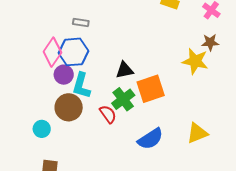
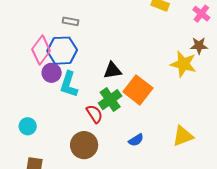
orange square: (151, 89) -> (138, 90), turned -36
brown circle: (69, 107) -> (84, 145), moved
blue semicircle: (150, 139) -> (136, 140), size x0.6

